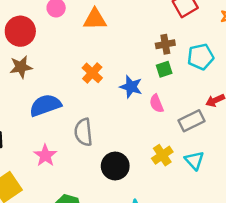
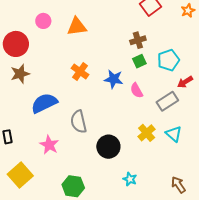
cyan pentagon: (201, 57) -> (168, 60), moved

